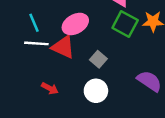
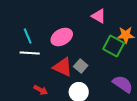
green square: (125, 24) -> (114, 46), moved
red triangle: (63, 47) -> (63, 67), moved

